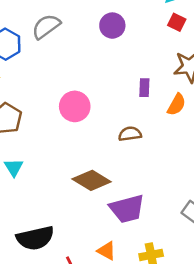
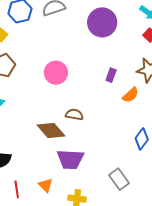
purple circle: (112, 26) -> (102, 22), size x1.5
brown semicircle: (130, 134) -> (74, 115), moved

